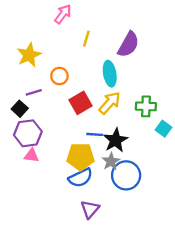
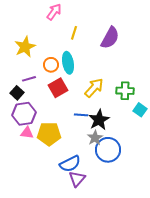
cyan ellipse: (110, 74) -> (68, 63), moved
red square: (80, 103) -> (58, 88), moved
yellow pentagon: (80, 157) -> (49, 134), moved
blue semicircle: (80, 178) -> (70, 164), moved

